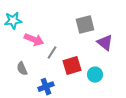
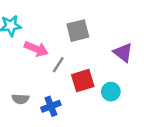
gray square: (85, 25) -> (78, 31), moved
gray semicircle: (22, 69) -> (20, 99), moved, turned -64

